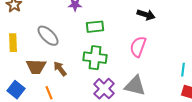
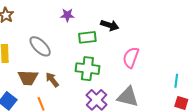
black arrow: (146, 15) -> (110, 25), moved

